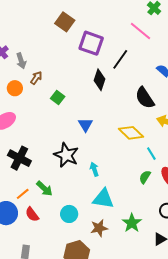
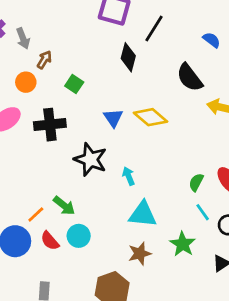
orange circle: (15, 88) -> (26, 82), moved
yellow diamond: (131, 133) -> (151, 117), moved
cyan line: (151, 154) -> (203, 212), moved
black cross: (19, 158) -> (50, 125), moved, turned -30
cyan circle: (69, 214) -> (79, 236), moved

